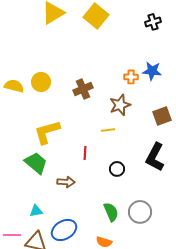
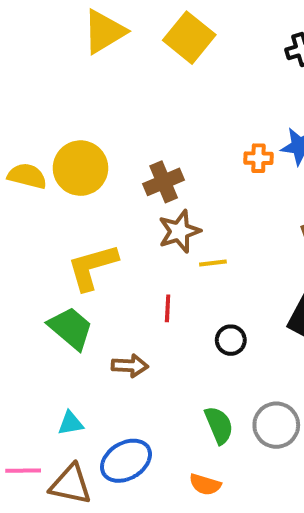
yellow circle: (41, 82) -> (81, 168), size x1.4
brown star: (120, 105) -> (179, 231), moved

